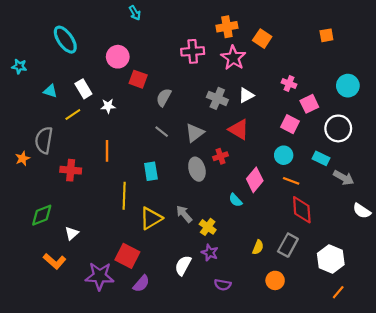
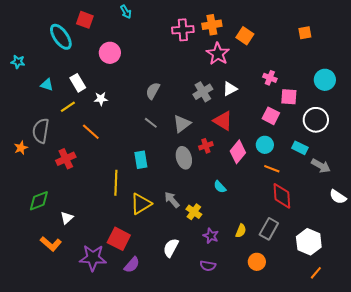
pink cross: (193, 51) -> (183, 30), moved
red square: (138, 79) -> (85, 20), moved
gray cross: (217, 98) -> (203, 92), turned 36
pink square: (309, 104) -> (289, 97), turned 30
orange line: (107, 151) -> (91, 132), moved, turned -48
red cross: (71, 170) -> (66, 159), turned -30
pink diamond: (255, 180) -> (238, 152), moved
purple star: (210, 253) -> (211, 236), moved

